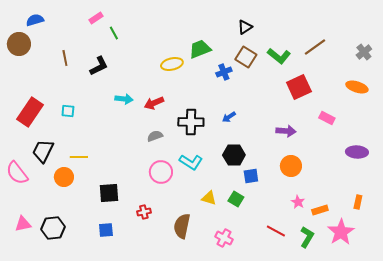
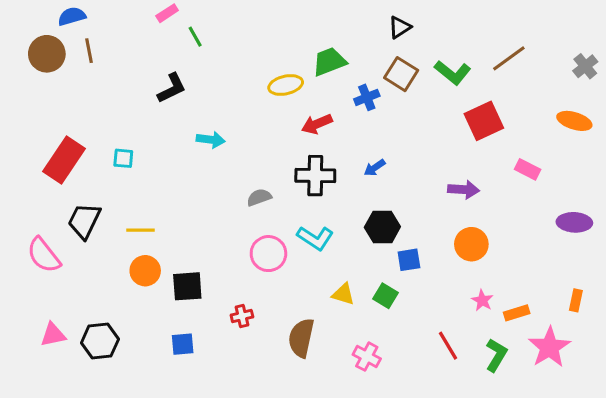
brown line: (65, 58) -> (89, 51), moved
red arrow: (154, 103) -> (317, 124), moved
orange circle: (64, 177) -> (145, 271), moved
red line: (276, 231) -> (448, 346), turned 30

